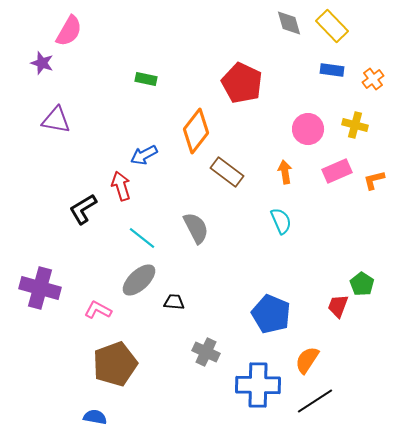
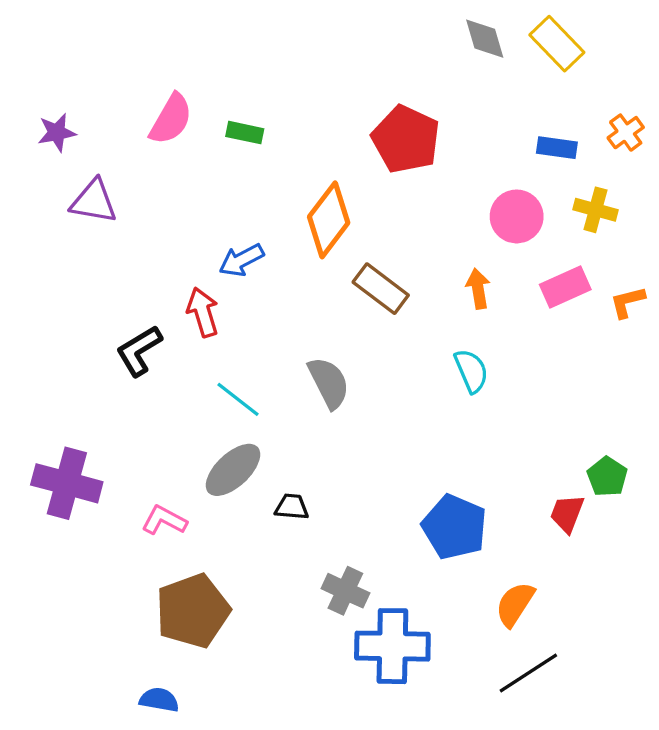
pink semicircle: (69, 31) -> (171, 119), moved
purple star: (42, 63) -> (57, 133), moved, turned -30
blue rectangle: (332, 70) -> (557, 148), moved
blue cross: (258, 385) -> (392, 646), moved

